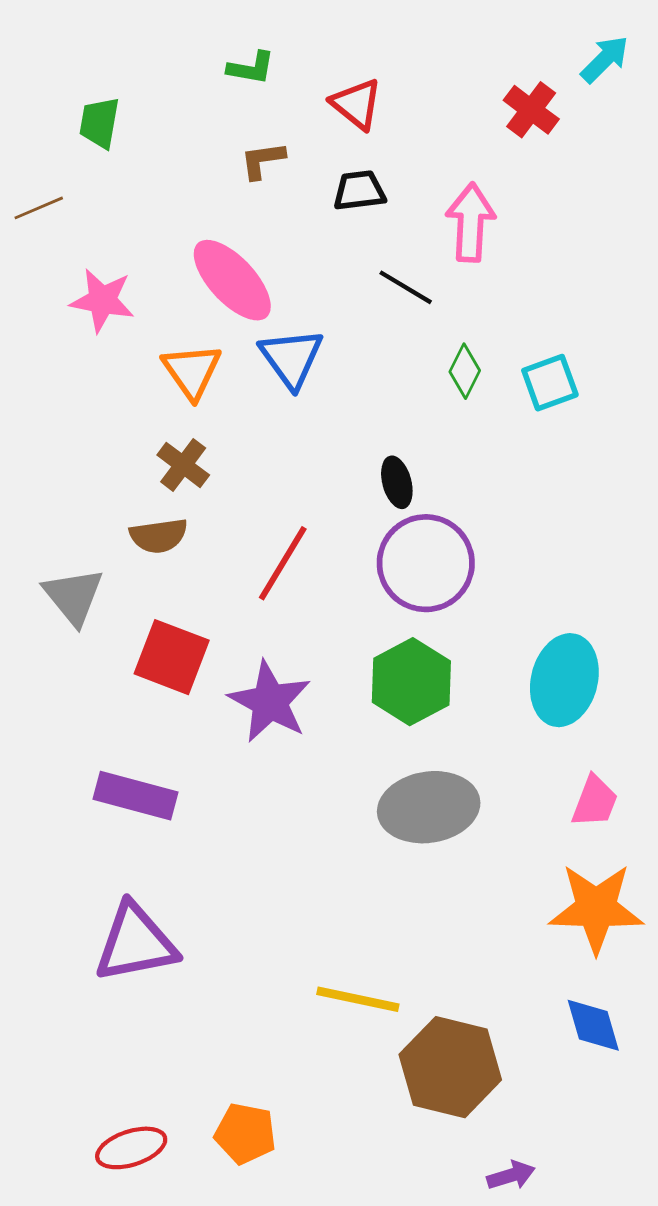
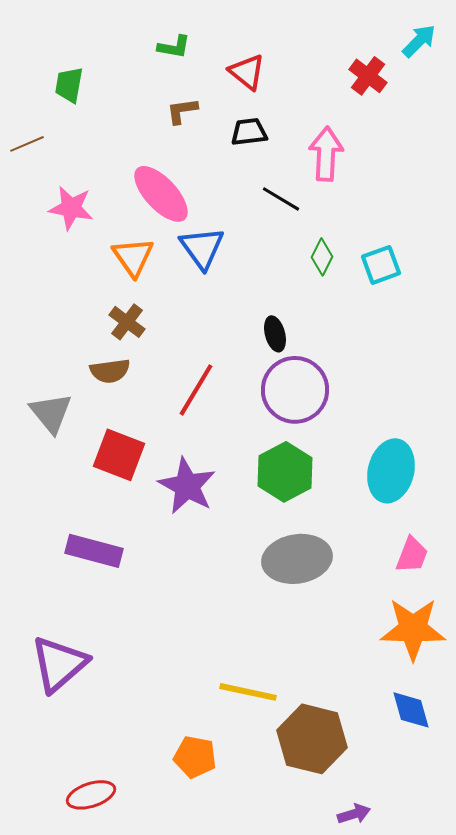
purple triangle: (136, 943) -> (59, 664), moved, turned -30
orange pentagon: (245, 1134) -> (195, 757), moved

